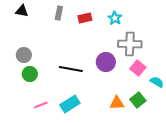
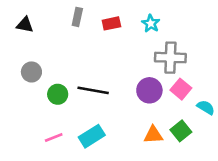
black triangle: (22, 11) -> (25, 25), moved
purple circle: (106, 62) -> (149, 90), moved
green circle: (30, 74) -> (58, 94), moved

